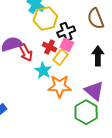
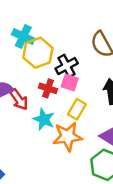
yellow rectangle: (61, 57) -> (77, 109), moved

